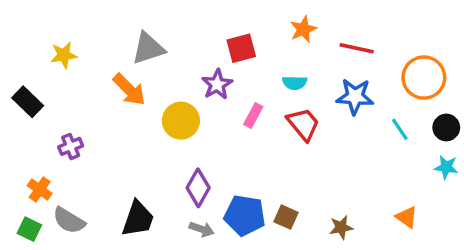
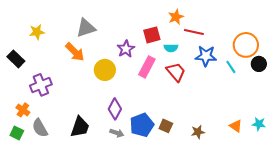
red square: (241, 48) -> (152, 35), moved
red line: (357, 48) -> (194, 32), moved
pink rectangle: (253, 115) -> (147, 67), size x1.5
black circle: (446, 127) -> (259, 64), moved
cyan line: (400, 129) -> (231, 67), moved
purple cross: (71, 146) -> (41, 85), size x1.5
cyan star: (446, 167) -> (259, 124), moved
blue pentagon: (245, 215) -> (142, 125), turned -30
gray semicircle: (69, 221) -> (40, 128), turned 30

